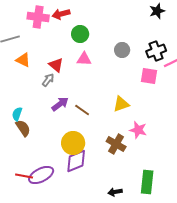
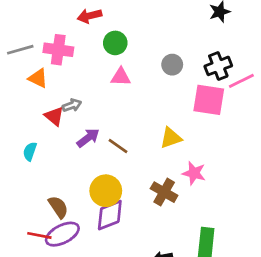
pink cross: (38, 17) -> (58, 50), moved
red triangle: (56, 65) -> (54, 116), moved
pink square: (149, 76) -> (209, 100), size x1.4
gray arrow: (48, 80) -> (72, 105), turned 32
brown semicircle: (23, 128) -> (58, 207), moved

